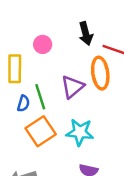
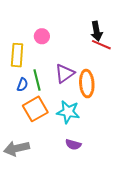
black arrow: (86, 34) -> (97, 31), moved
orange ellipse: (100, 73) -> (87, 84), moved

